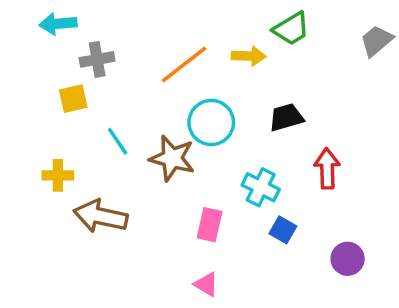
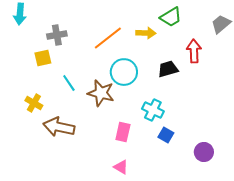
cyan arrow: (58, 24) -> (20, 14), moved, turned -80
red arrow: (327, 168) -> (194, 51), moved
yellow cross: (58, 175) -> (34, 103), turned 30

